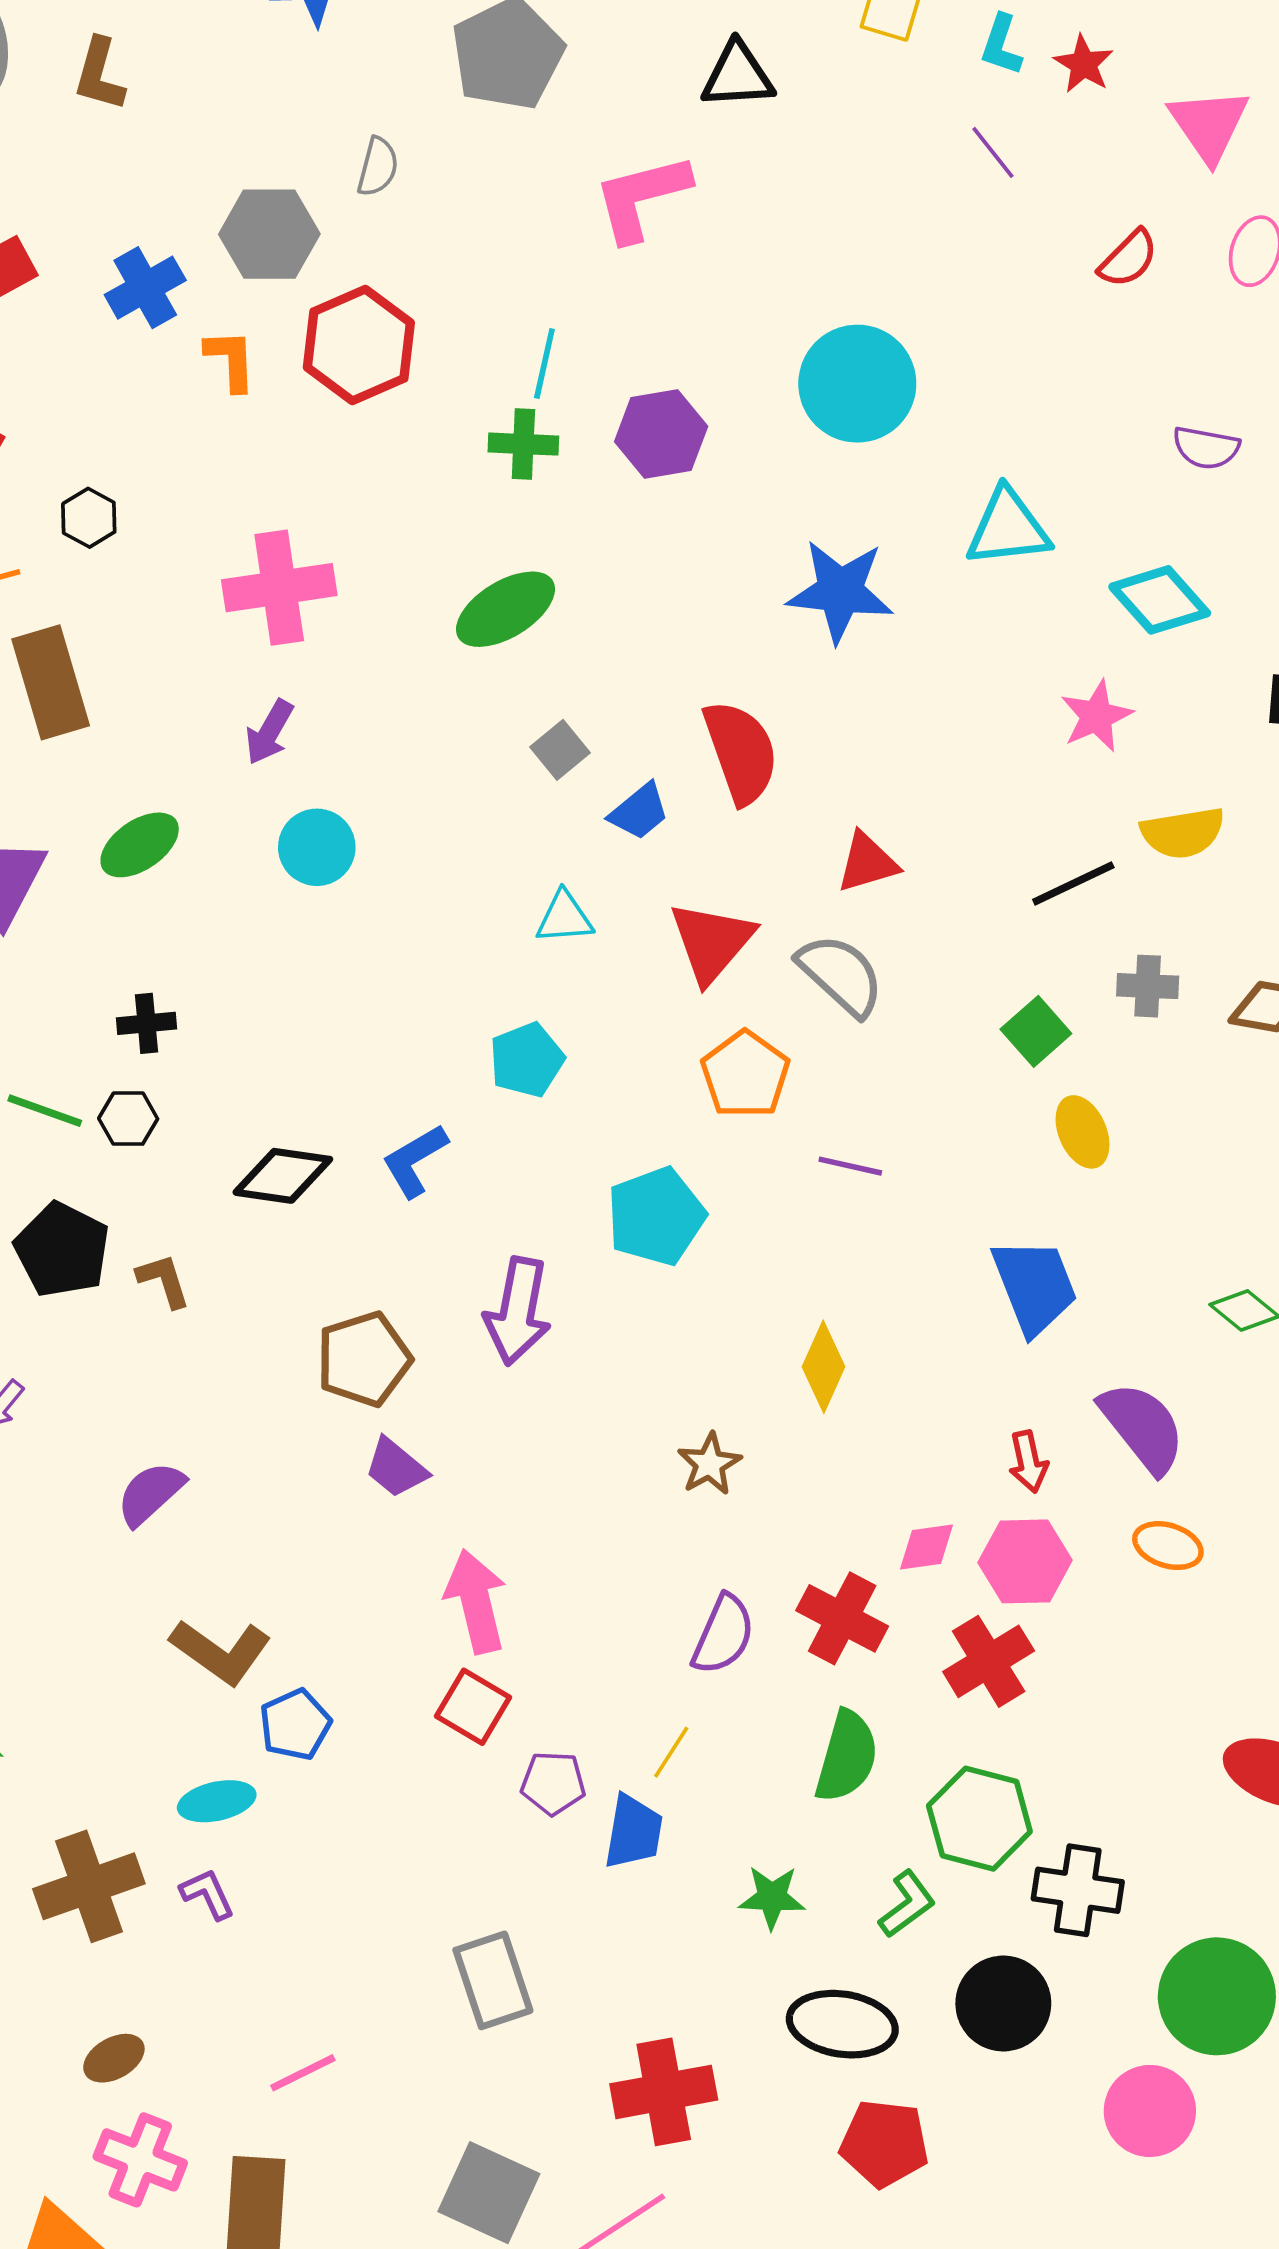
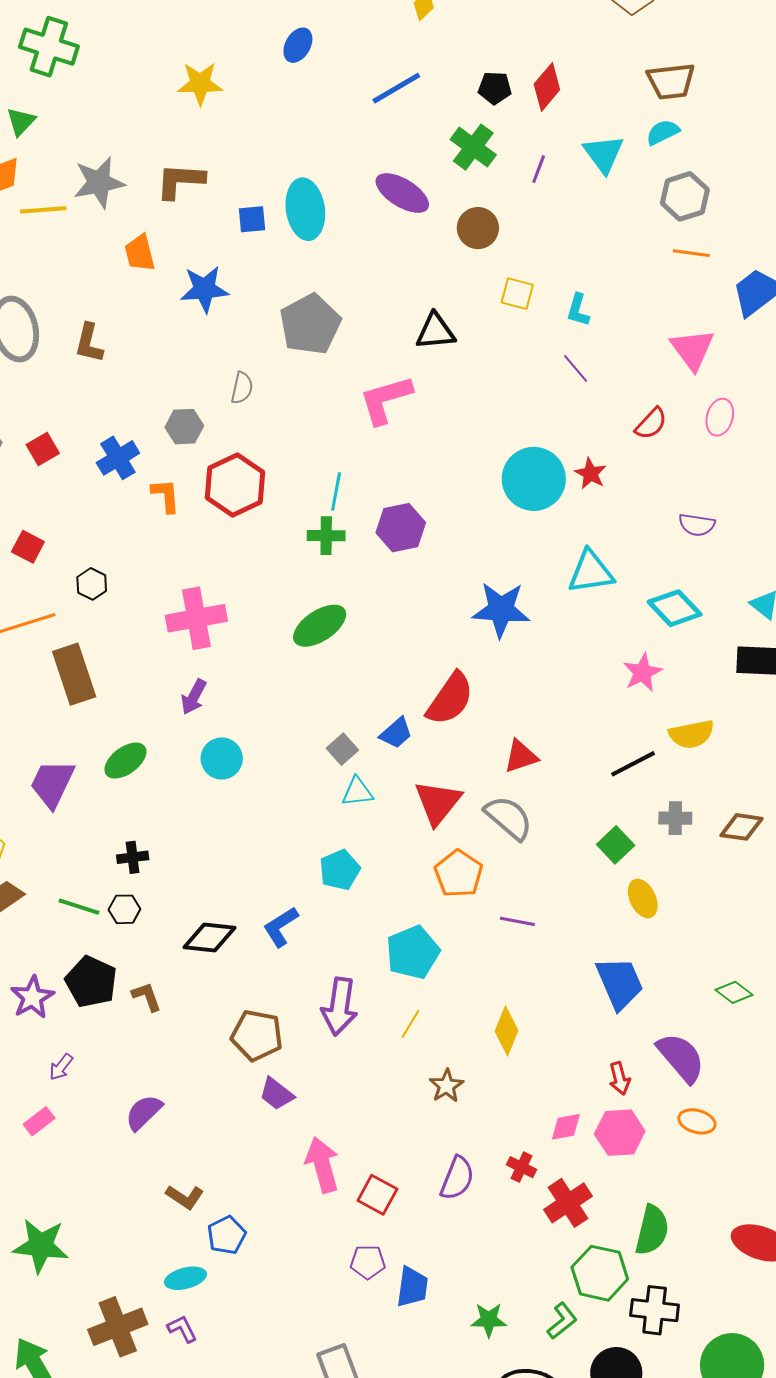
red star: (1084, 64) -> (591, 474), moved
gray hexagon: (269, 234) -> (184, 427), size x0.7
cyan circle: (857, 384) -> (534, 479), moved
gray square: (560, 750) -> (342, 749), moved
red semicircle: (741, 752) -> (450, 699), turned 56
brown pentagon: (364, 1359) -> (257, 1035), turned 30
red cross: (842, 1618) -> (521, 1167), size x0.6
brown L-shape: (221, 1652) -> (185, 1197), size x0.7
red cross: (989, 1661) -> (568, 1203), moved
red square: (473, 1707) -> (377, 1195), moved
yellow line: (671, 1752) -> (410, 1024), moved
green semicircle: (847, 1756) -> (652, 1230), moved

